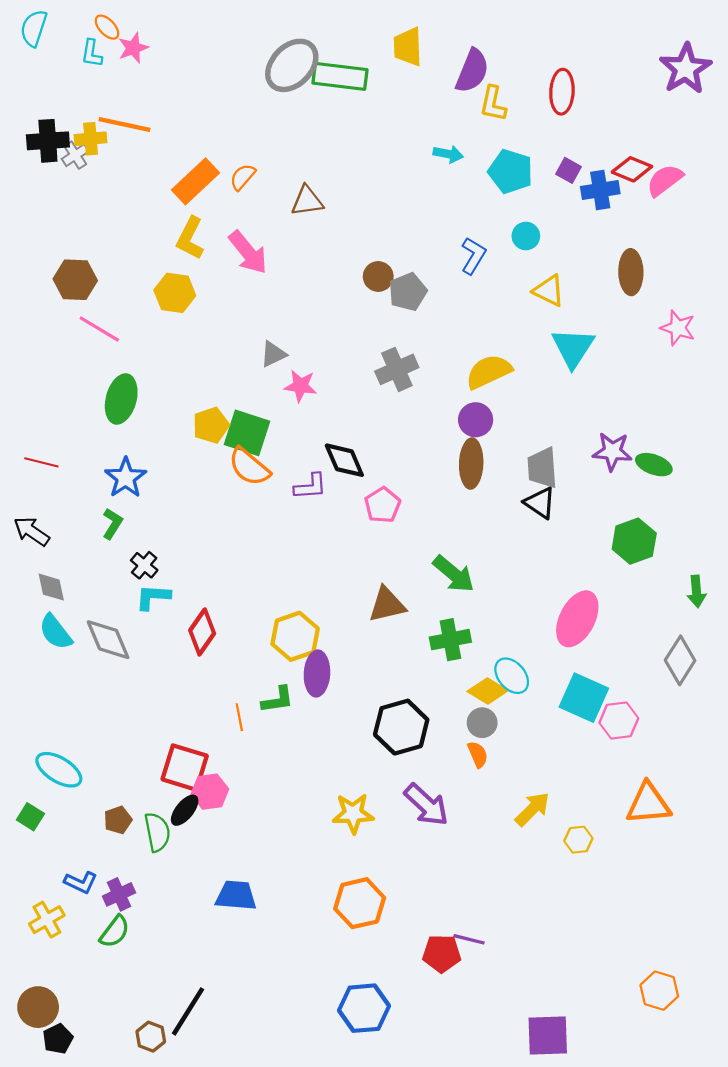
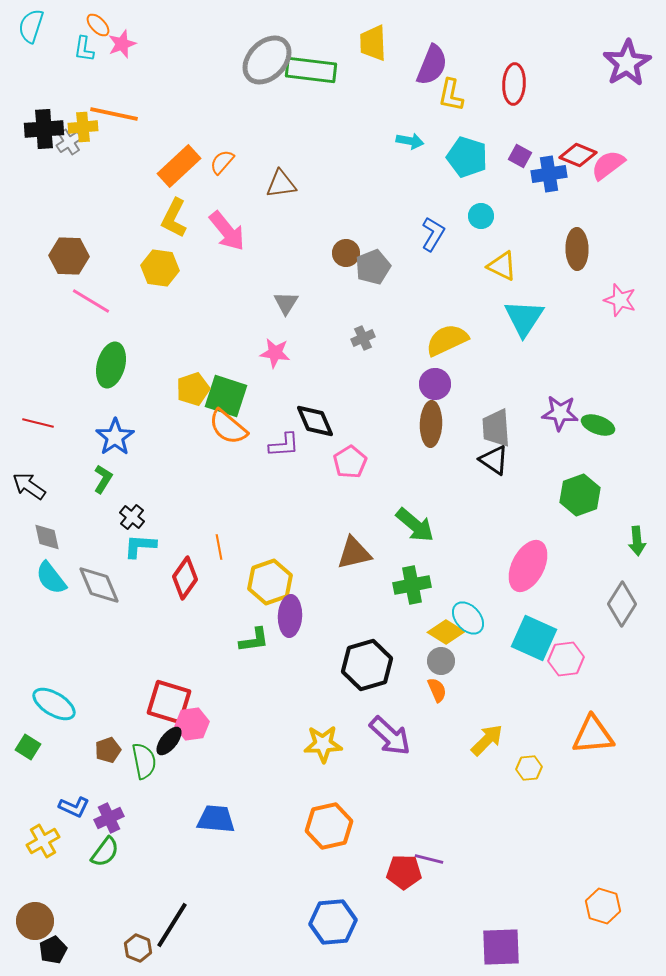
gray triangle: (273, 354) -> (286, 303), moved, turned -32
gray cross: (397, 369) -> (363, 338), size x0.6
orange line: (239, 717) -> (219, 547), moved

